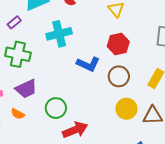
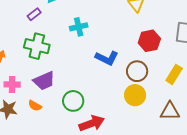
cyan cross: (59, 34) -> (79, 27), size x0.7
red hexagon: (118, 44) -> (149, 41), moved
yellow circle: (126, 109) -> (135, 95), moved

